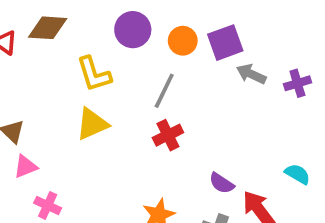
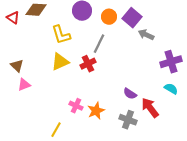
purple square: (225, 43) -> (132, 18), turned -30
purple cross: (297, 83) -> (171, 62), moved, size x1.5
red cross: (168, 135) -> (88, 64), moved
pink cross: (48, 205) -> (76, 106), moved

